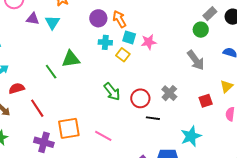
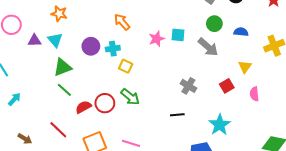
purple circle: (98, 18) -> (91, 46), moved
green circle: (201, 30) -> (214, 24), moved
cyan square: (129, 37) -> (178, 35), moved
yellow square: (123, 55) -> (126, 66), moved
green triangle: (71, 59) -> (63, 67), moved
red semicircle: (17, 88) -> (83, 107), moved
red circle: (140, 98) -> (105, 103), moved

